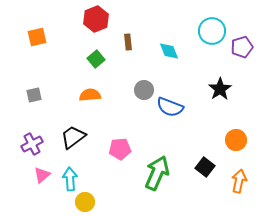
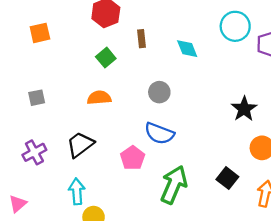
black star: (220, 89) -> (244, 109), moved
blue semicircle: (170, 107) -> (159, 133), moved
pink pentagon: (120, 149) -> (133, 158), turned -30
pink triangle: (42, 175) -> (18, 204), moved

